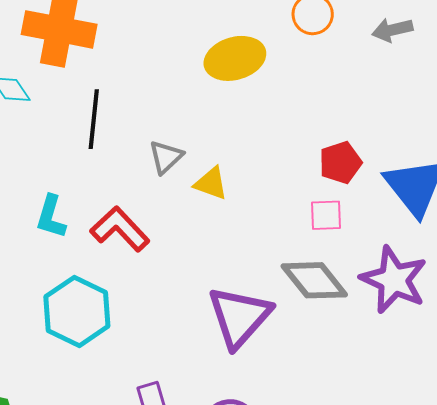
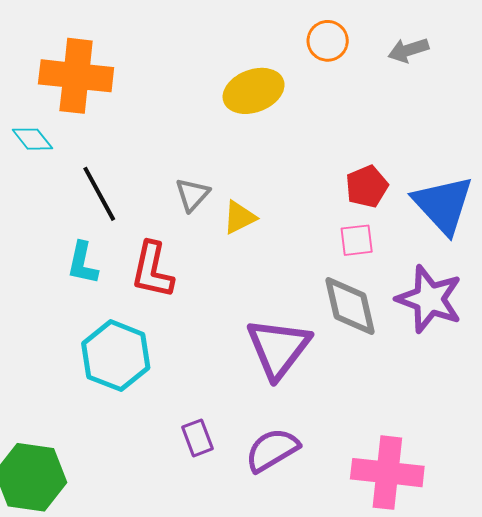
black line: (94, 119) -> (99, 194), moved, turned -30
yellow triangle: (211, 183) -> (239, 217), turned -42
red L-shape: (120, 229) -> (152, 270), turned -120
gray diamond: (314, 280) -> (350, 306), turned 30

